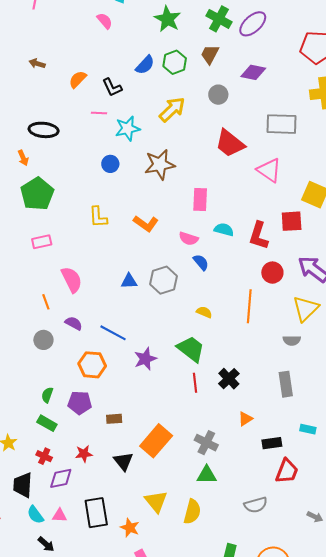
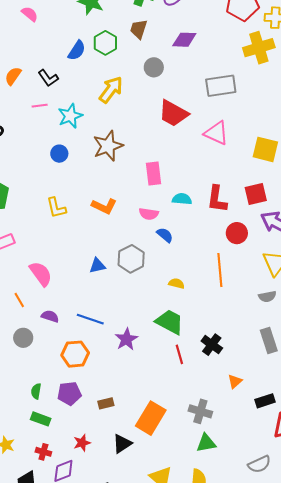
red square: (292, 221) -> (256, 194), moved
black triangle: (123, 461) -> (122, 444), turned 45

